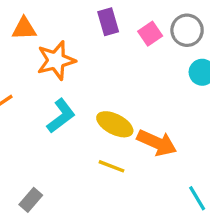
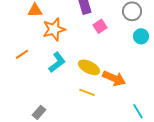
pink square: (150, 34) -> (100, 26), moved

